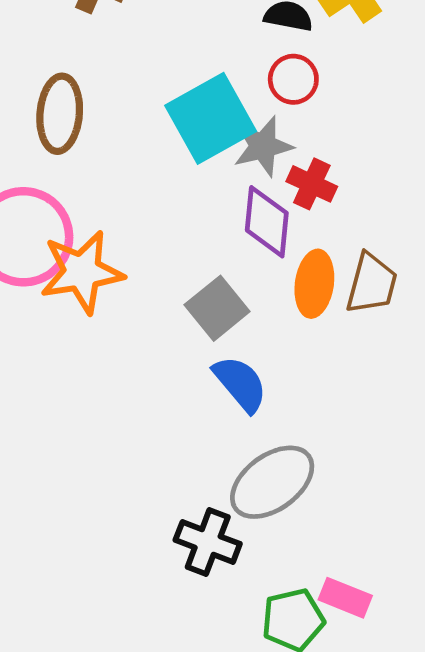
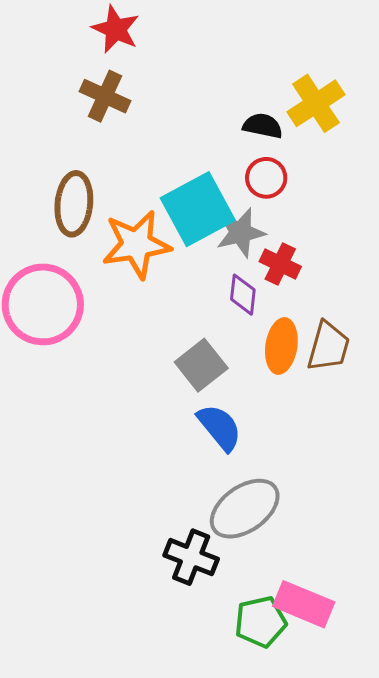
purple diamond: (267, 222) -> (243, 295), size x0.7
orange star: (82, 272) -> (136, 244), moved
pink rectangle: (345, 598) -> (304, 604), size x1.4

